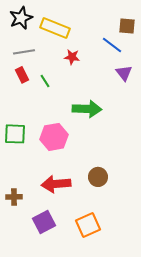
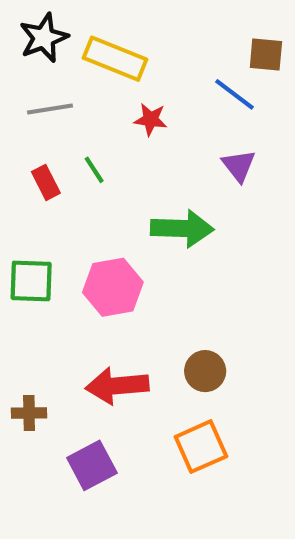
purple triangle: (124, 73) -> (239, 166), moved
red rectangle: (22, 75) -> (46, 182), moved
orange square: (88, 225) -> (201, 447), moved

